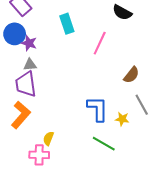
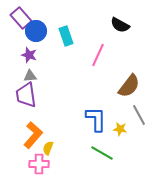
blue circle: (15, 34) -> (36, 31), moved
brown semicircle: (131, 75) -> (129, 86), size x1.4
orange L-shape: (21, 115) -> (33, 135), moved

